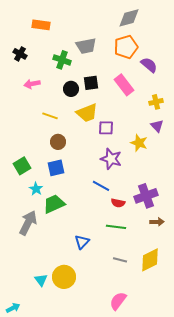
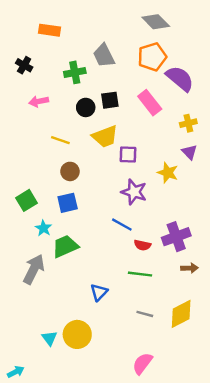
gray diamond: (129, 18) -> (156, 22), turned 60
gray trapezoid: (86, 46) -> (104, 56), turned 75
green cross: (62, 60) -> (75, 72), turned -30
purple semicircle: (149, 65) -> (180, 78), size x1.4

